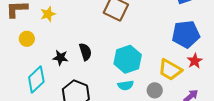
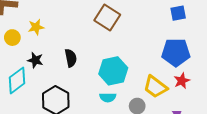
yellow star: (48, 14) -> (36, 27), moved
black star: (61, 58) -> (35, 60), moved

